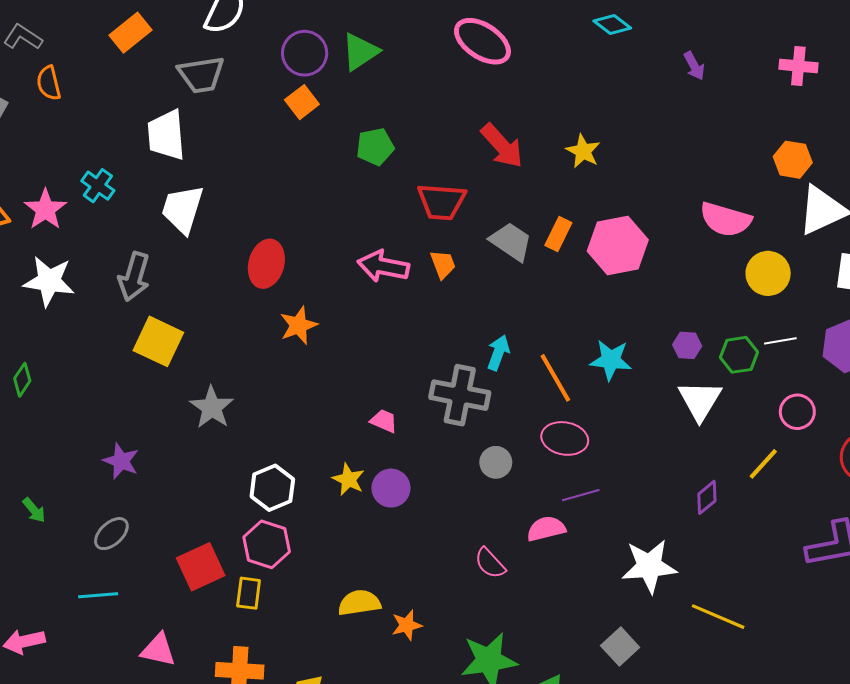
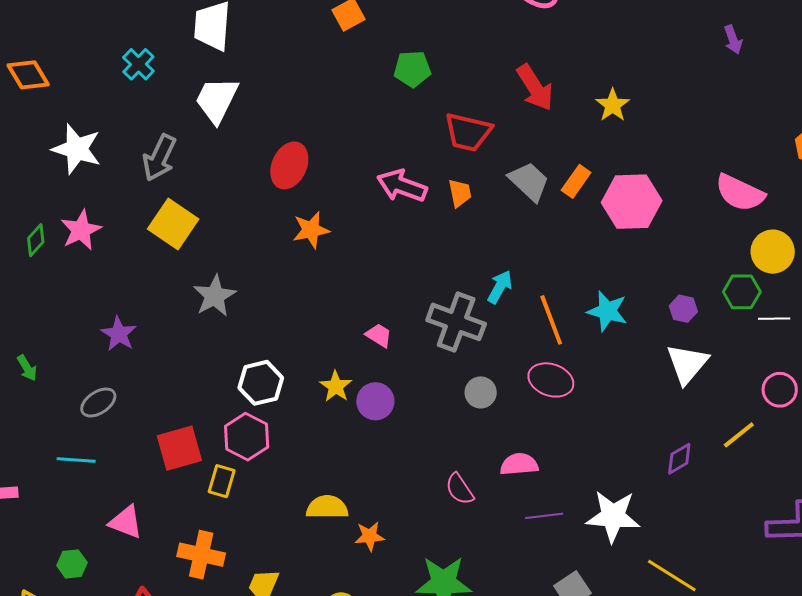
pink star: (45, 209) -> (81, 230), moved
green hexagon: (739, 355) -> (742, 292), moved
purple line: (581, 495) -> (544, 516), moved

